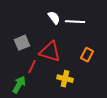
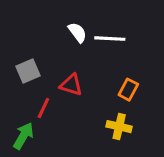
red triangle: (50, 52) -> (71, 85), size x0.7
yellow cross: (65, 79) -> (119, 127), moved

